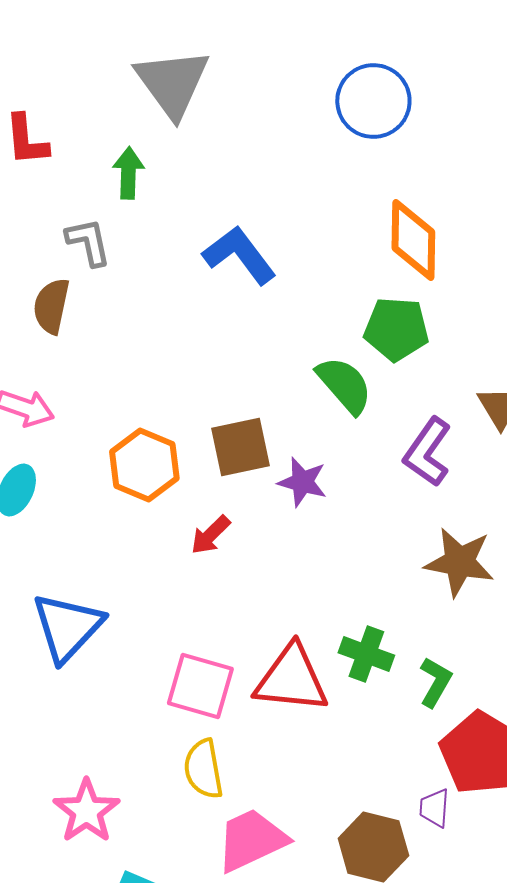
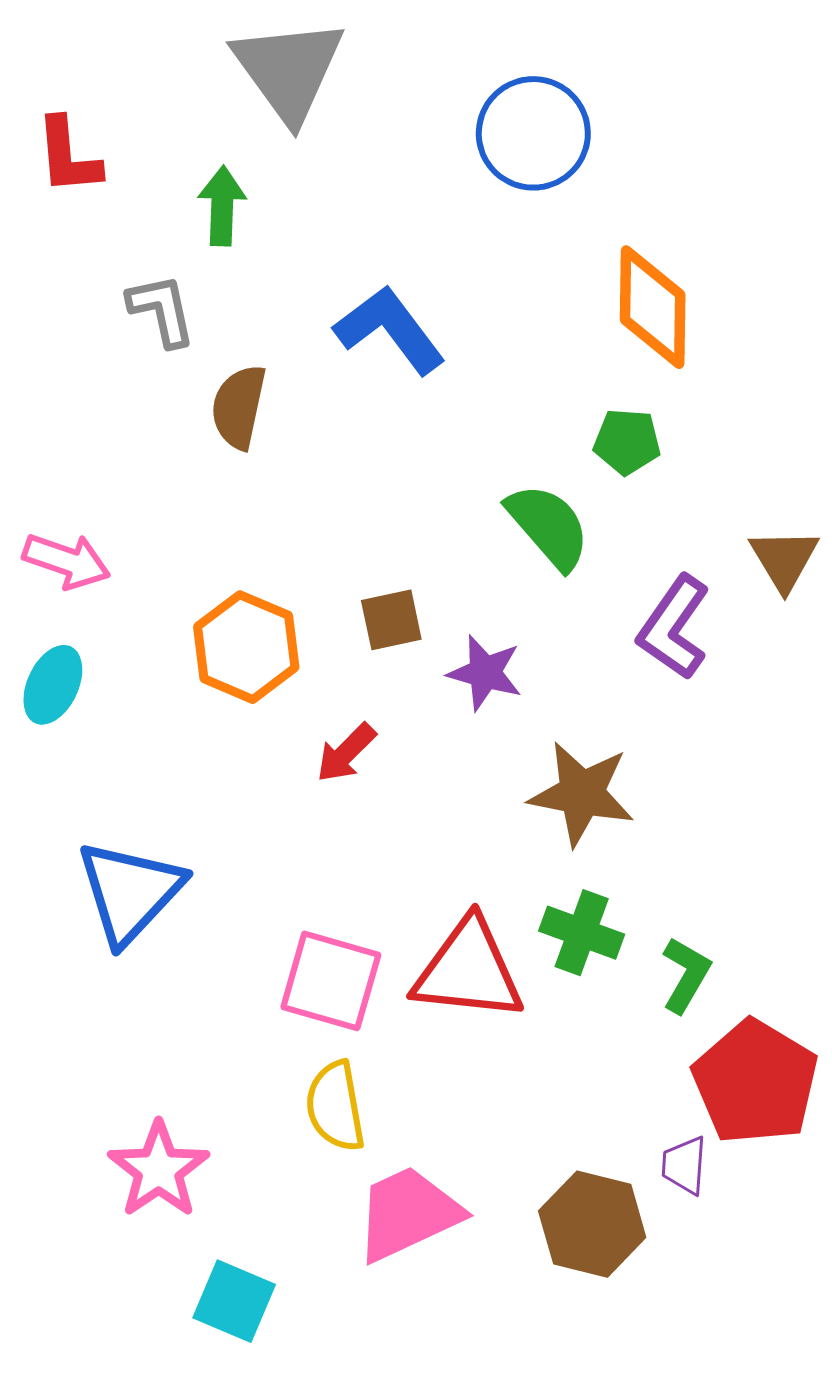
blue circle: (373, 101) -> (533, 133), moved
brown semicircle: (51, 306) -> (239, 407), moved
green pentagon: (396, 329) -> (627, 442), size x0.7
brown square: (240, 447) -> (391, 620), size x0.7
brown star: (459, 562) -> (582, 794), moved

